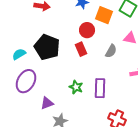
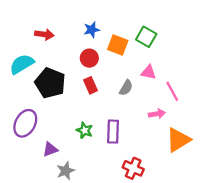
red circle: (87, 30) -> (89, 58), moved
cyan semicircle: (19, 54) -> (22, 64), moved, size x1.5

